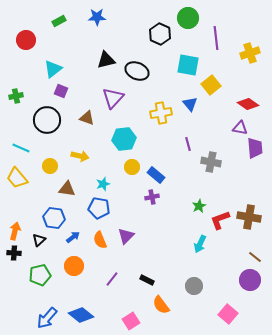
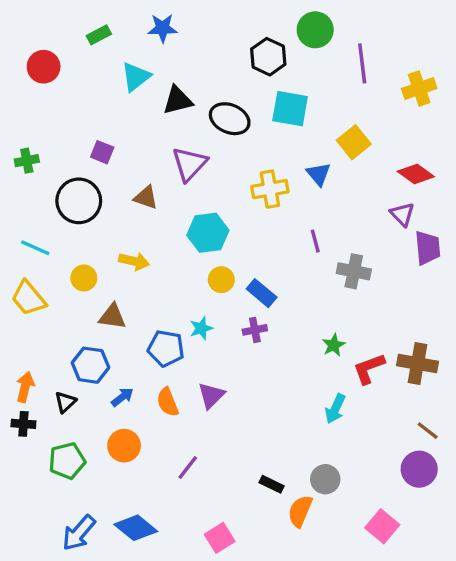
cyan square: (188, 65) -> (290, 109), moved
cyan triangle: (53, 69) -> (136, 77), moved
purple triangle: (240, 128) -> (402, 214), turned 35
cyan star: (103, 184) -> (201, 328), moved
black rectangle: (147, 280) -> (272, 484), moved
orange semicircle: (161, 305) -> (300, 511), moved, turned 60

